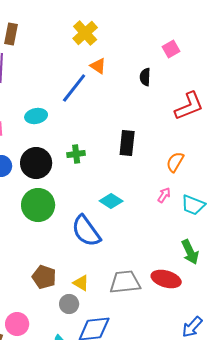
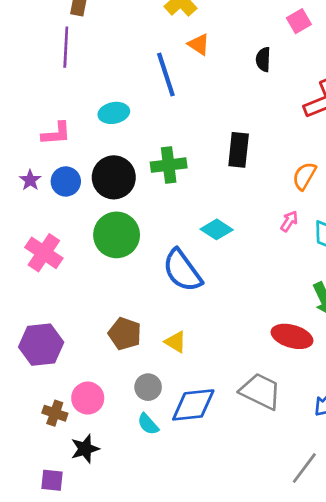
blue line: (74, 88) -> (166, 75), turned -56
green cross: (76, 154) -> (169, 165), size x1.4
gray trapezoid: (125, 282) -> (260, 391), moved, turned 32
gray circle: (69, 304) -> (148, 387), moved

